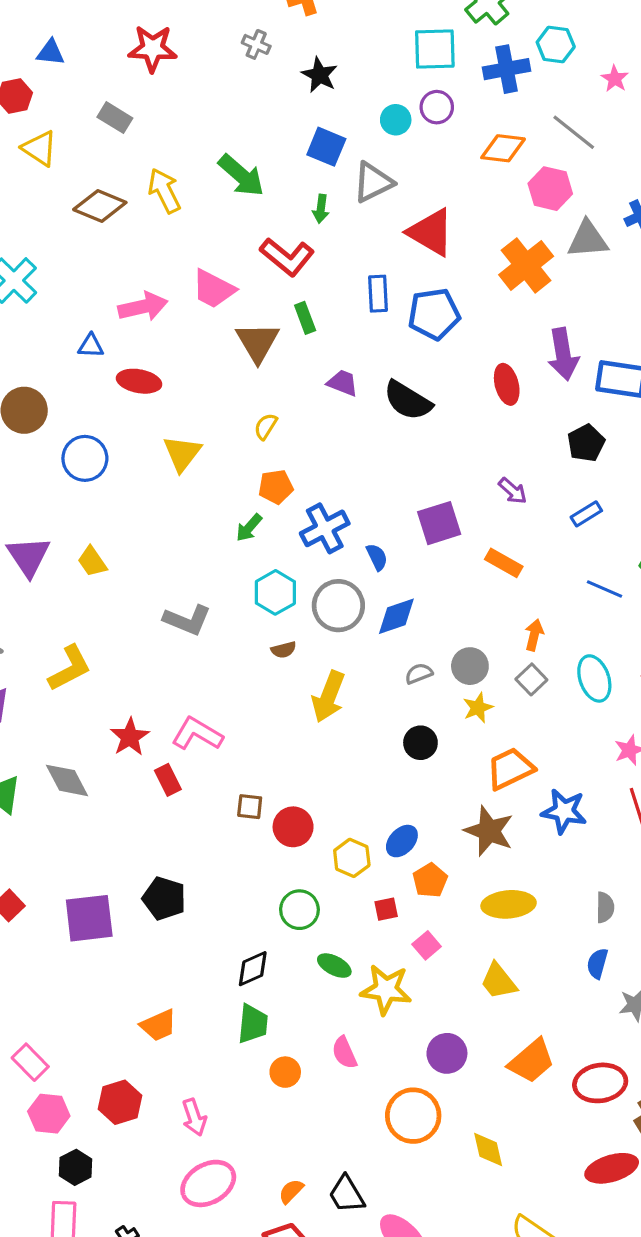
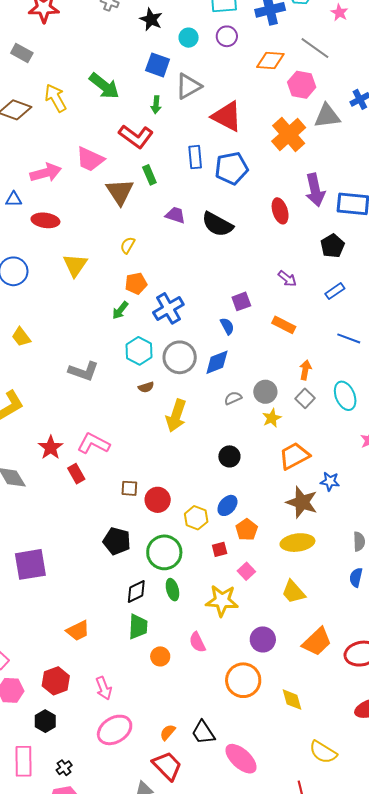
cyan circle: (396, 120) -> (189, 38), moved
purple square: (439, 523) -> (241, 301), size x0.7
blue semicircle: (377, 557) -> (227, 326), moved
black circle: (420, 743) -> (229, 456), moved
blue star: (564, 811) -> (330, 481), size x0.7
brown star: (489, 831) -> (302, 502), moved
black pentagon: (164, 898) -> (117, 541), moved
green circle: (299, 910) -> (164, 552), size x1.4
green ellipse: (334, 966) -> (172, 590), moved, turned 50
black hexagon: (75, 1167) -> (45, 721), moved

